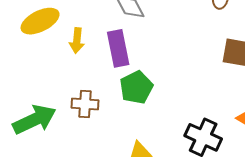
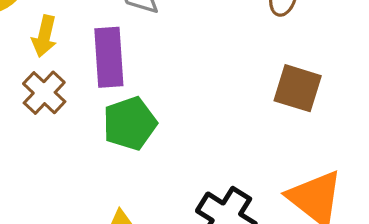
brown cross: (85, 104) -> (44, 93), moved, turned 32

